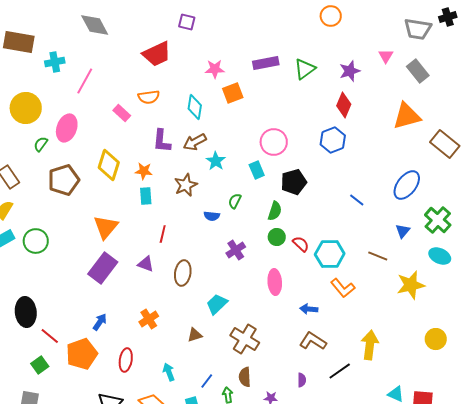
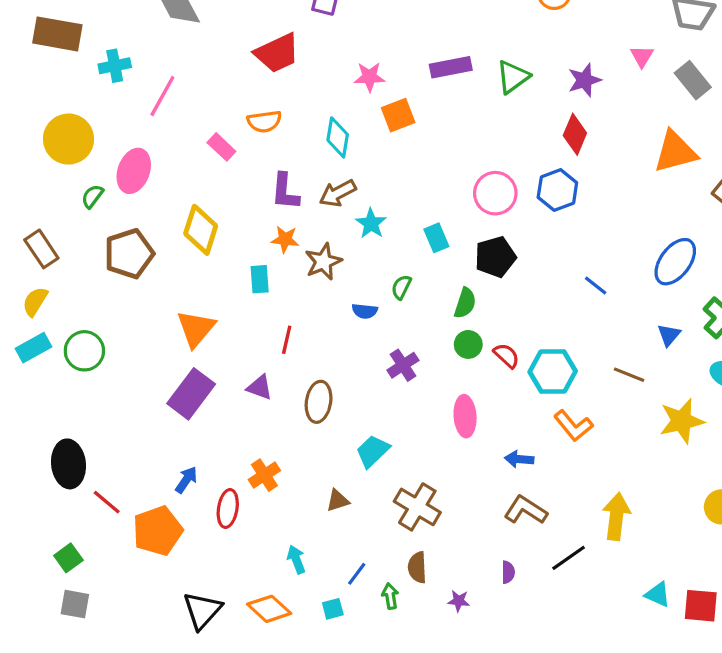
pink circle: (274, 142) -> (495, 193), moved
orange star: (144, 171) -> (285, 239), moved
red ellipse: (126, 360) -> (228, 509), moved
green square: (40, 365) -> (68, 558), moved

